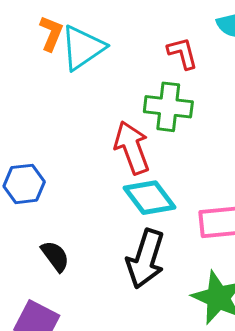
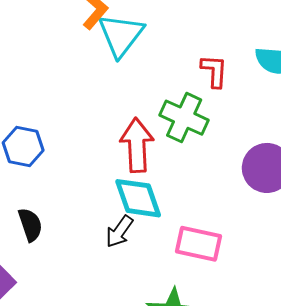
cyan triangle: (83, 48) -> (121, 35), turned -36
black arrow: (146, 259) -> (119, 232), moved, size x0.6

